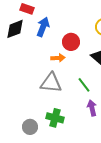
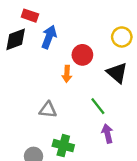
orange arrow: (58, 58) -> (67, 74), turned 96
gray triangle: (51, 83) -> (48, 110), moved, size x0.7

